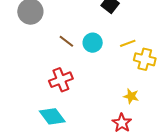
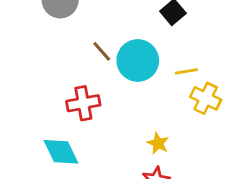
cyan circle: (93, 43) -> (138, 60), size x1.5
yellow star: (131, 96) -> (158, 143), moved

